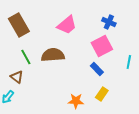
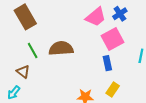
blue cross: (109, 22) -> (120, 14), turned 32
pink trapezoid: (67, 25) -> (96, 17), moved
blue rectangle: (97, 69) -> (107, 63), turned 32

